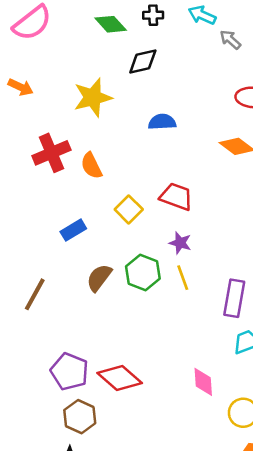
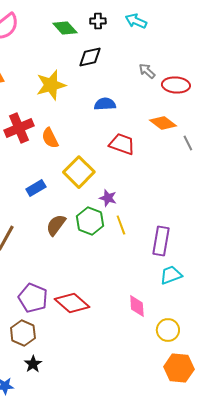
gray arrow: (230, 40) -> (147, 71), moved
red trapezoid: (176, 197) -> (122, 144), moved
yellow square: (129, 209) -> (79, 172), size x1.4
purple star: (180, 243) -> (108, 198), moved
brown hexagon: (80, 417) -> (23, 333), moved

